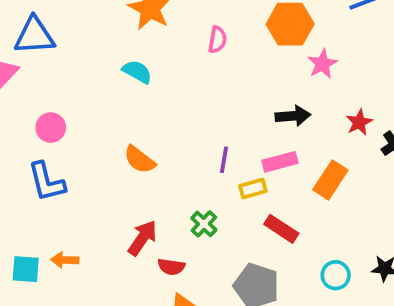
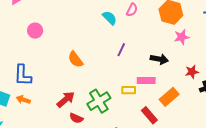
cyan semicircle: (137, 72) -> (110, 18), moved
purple line: (224, 160) -> (121, 50), moved
blue L-shape: (47, 182) -> (23, 75), moved
green cross: (204, 224) -> (99, 101), size x1.6
red rectangle: (281, 229) -> (149, 115), moved

